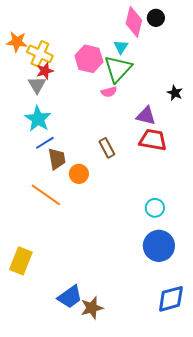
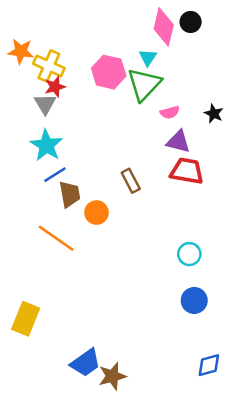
pink semicircle: (109, 92) -> (170, 112), moved
blue circle: (159, 246) -> (194, 300), size x0.7
blue diamond: (171, 299) -> (209, 365), size x0.7

